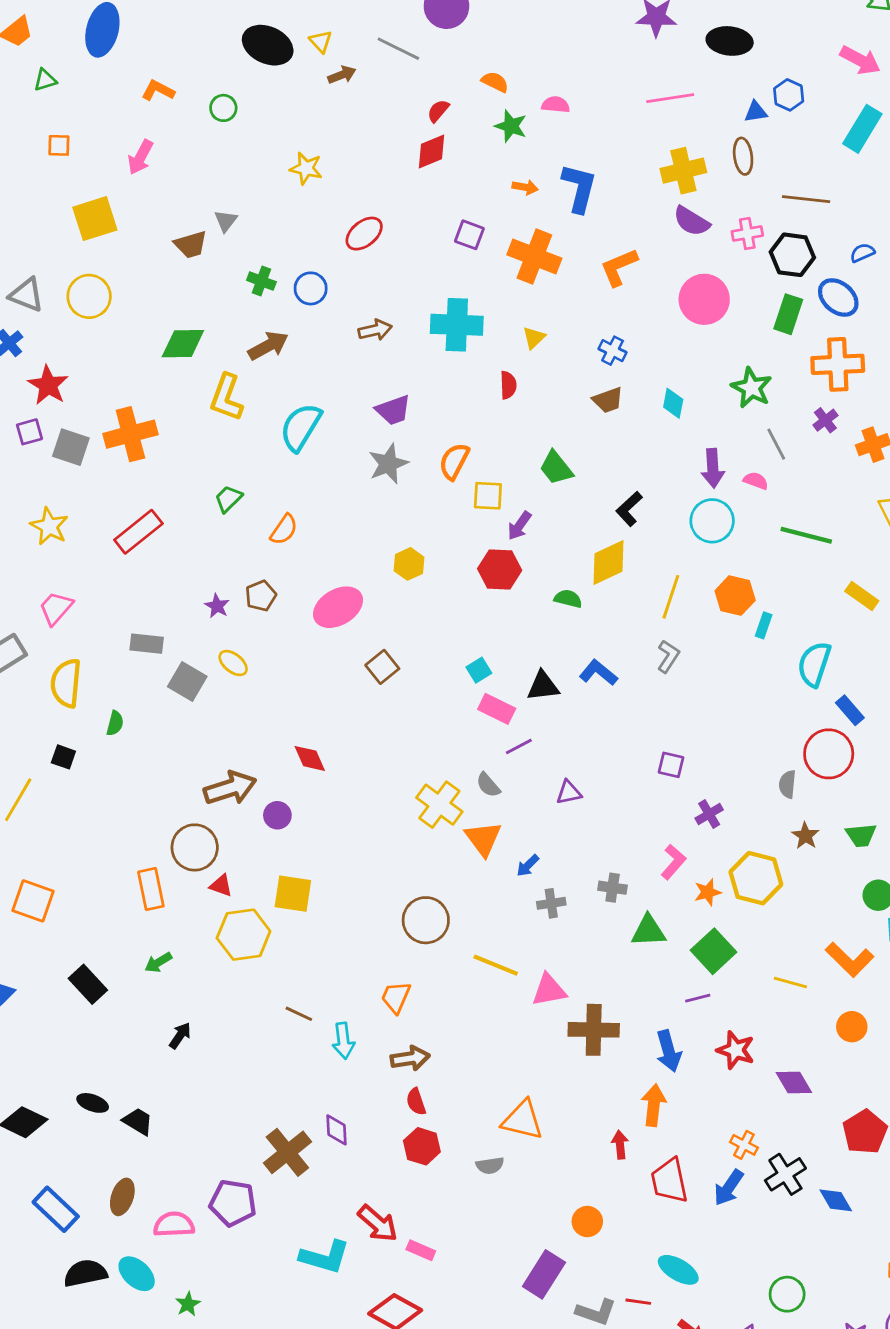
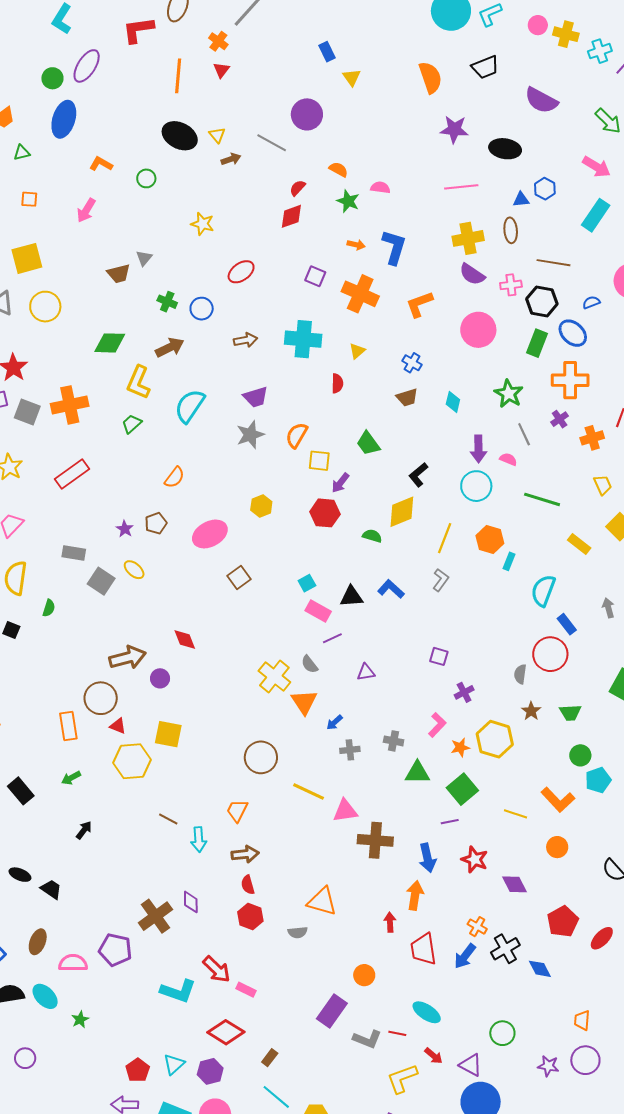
yellow square: (95, 219) -> (27, 258), moved
green trapezoid: (228, 499) -> (132, 424), moved

